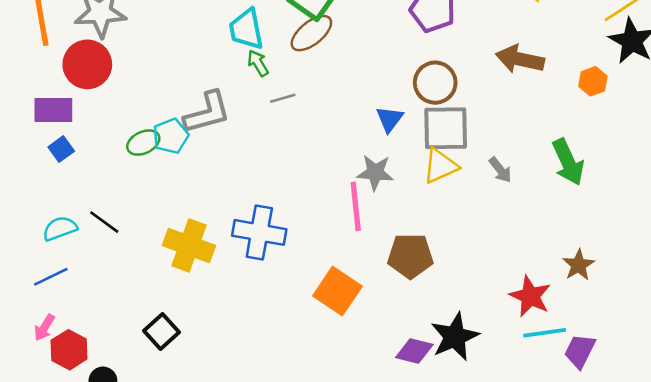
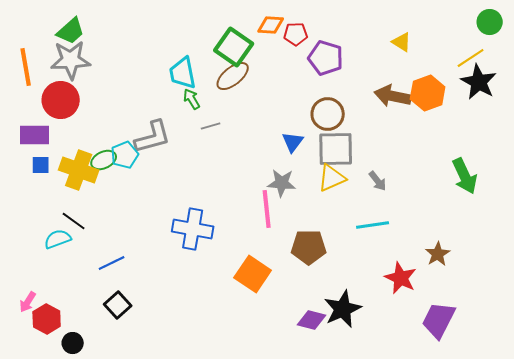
orange hexagon: (593, 81) -> (428, 93), moved, size x1.6
blue square: (61, 149) -> (41, 165), turned 36
green arrow: (568, 162) -> (465, 176), moved
cyan semicircle: (60, 229) -> (58, 239), moved
yellow cross: (189, 245) -> (79, 170), moved
blue line: (51, 277) -> (112, 263), moved
cyan line: (545, 333) -> (373, 225), moved
purple trapezoid: (580, 351) -> (439, 320), size x1.4

